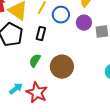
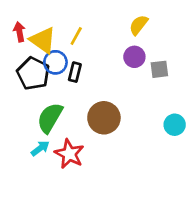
blue circle: (61, 15) -> (55, 62), moved
green semicircle: (35, 61) -> (50, 118), moved, size x1.6

